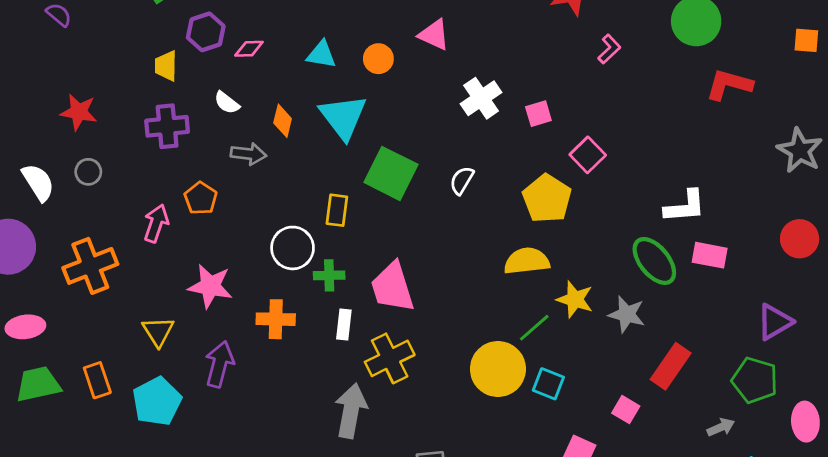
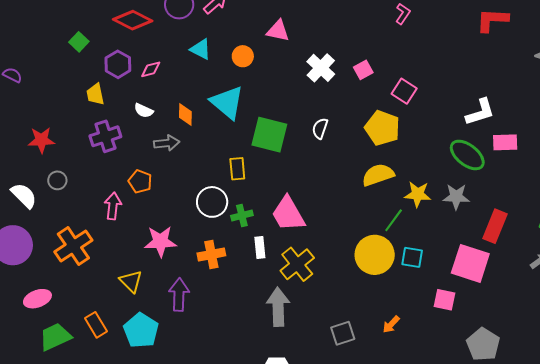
cyan triangle: (321, 54) -> (201, 49), moved, turned 30
pink square: (626, 410) -> (470, 263), size x2.0

